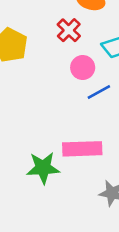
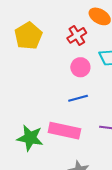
blue line: (99, 92) -> (78, 98), moved

